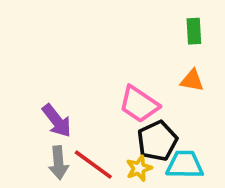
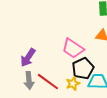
purple arrow: (57, 121) -> (28, 58), turned 72

